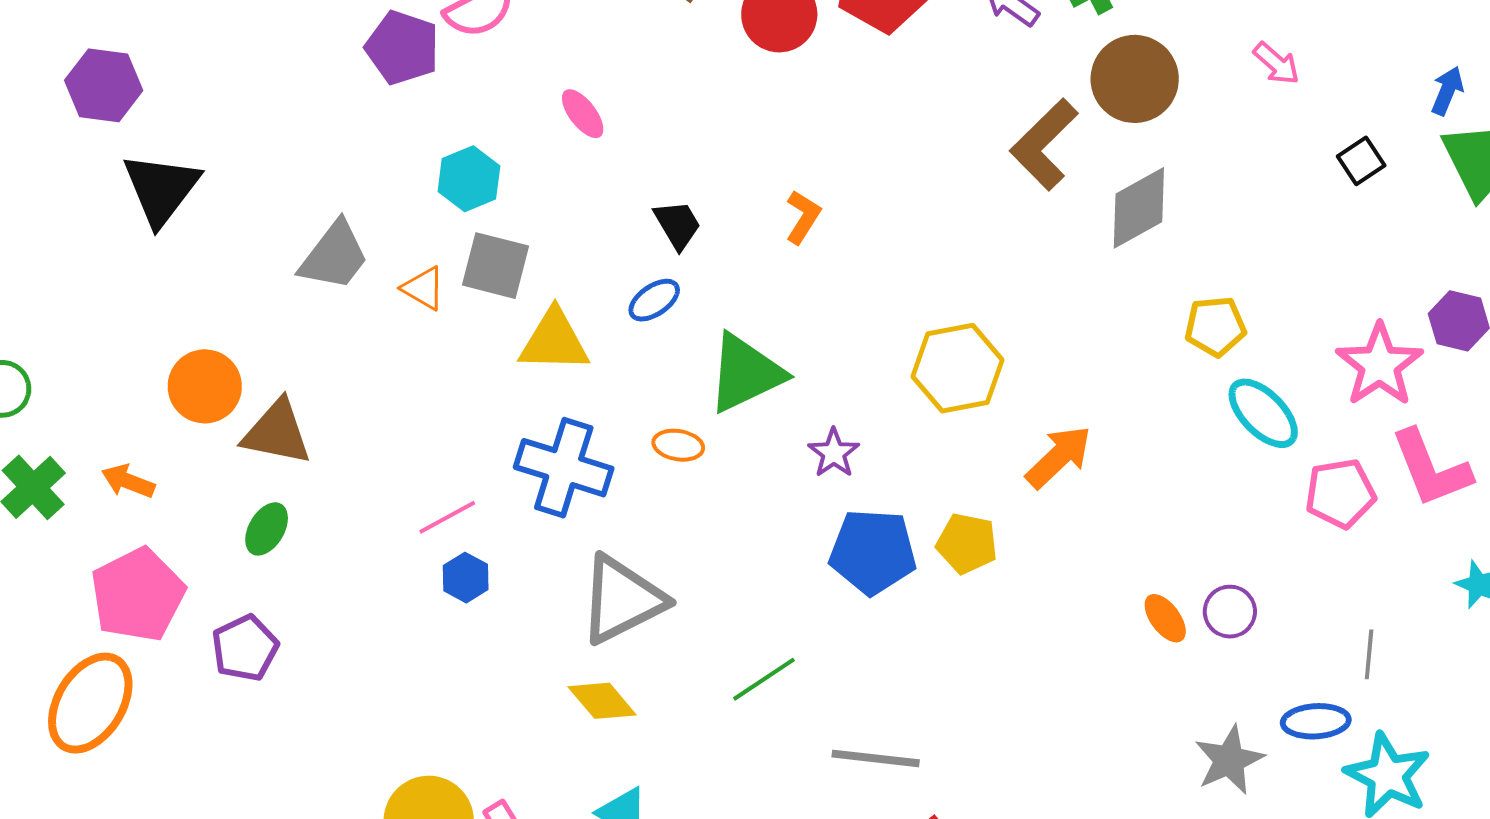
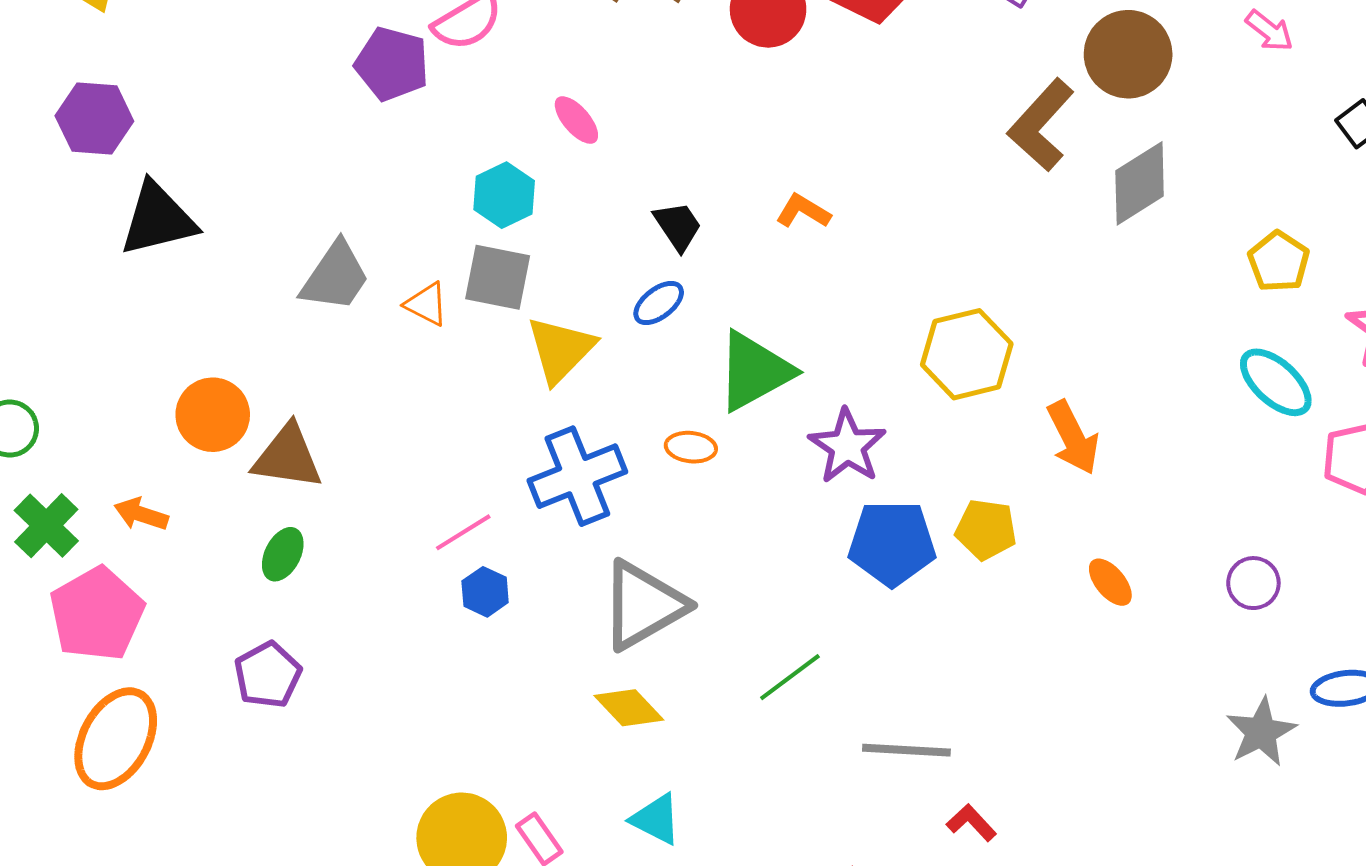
cyan hexagon: (469, 179) -> (504, 195), moved
black triangle: (161, 189) -> (158, 219), turned 42
orange L-shape: (803, 217) -> (803, 211), turned -88
yellow pentagon: (1215, 326) -> (1279, 262), moved, turned -30
yellow triangle: (554, 341) -> (561, 350), turned -44
purple star: (834, 453) -> (847, 446), size x1.5
orange arrow: (1059, 457) -> (1073, 438), turned 110
blue cross: (564, 468) -> (577, 476), turned -36
pink pentagon: (138, 595) -> (97, 614), moved
orange ellipse: (1165, 618) -> (1110, 582), moved

